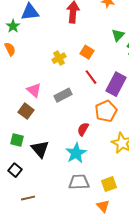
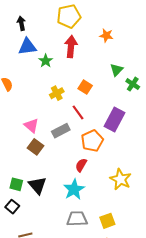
green star: (13, 26) -> (46, 61), moved
red line: (91, 77) -> (78, 112), moved
brown square: (26, 111) -> (35, 147), moved
orange pentagon: (106, 111) -> (92, 141), moved
green square: (17, 140) -> (16, 184), moved

